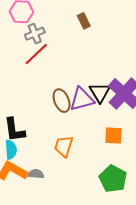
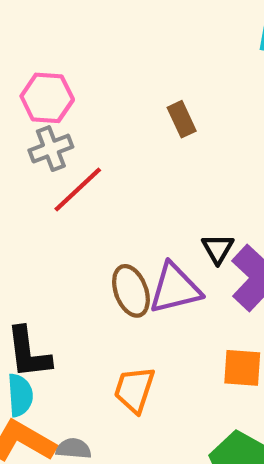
gray cross: (35, 34) -> (51, 149), moved
black triangle: (100, 92) -> (218, 249), moved, size x0.7

